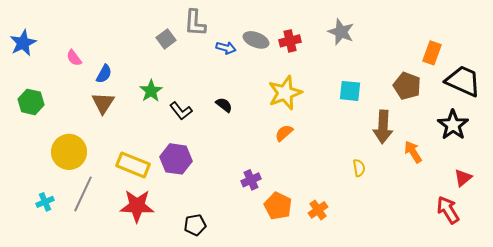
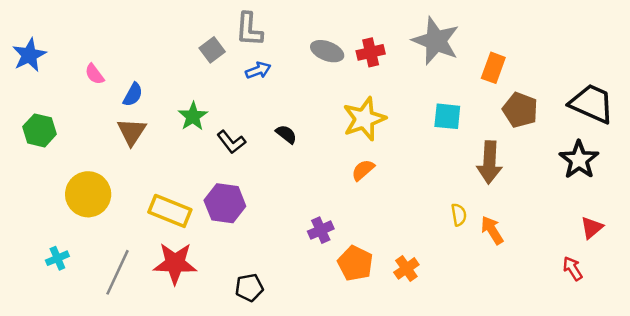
gray star: (341, 32) -> (436, 41), size x1.4
blue arrow: (226, 48) -> (258, 70), moved, turned -36
orange rectangle: (432, 53) -> (493, 68), moved
orange arrow: (413, 152) -> (492, 230), moved
gray line: (83, 194) -> (118, 272), moved
red arrow: (448, 210) -> (573, 268), size x0.7

